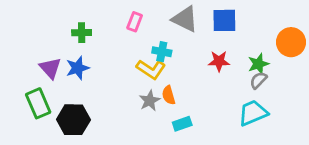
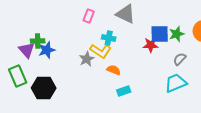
blue square: (224, 20) -> (160, 34), moved
green cross: (82, 33) -> (38, 41), moved
green star: (258, 64) -> (177, 34), moved
orange semicircle: (169, 95) -> (114, 70), turned 128
gray star: (150, 101) -> (87, 59), moved

